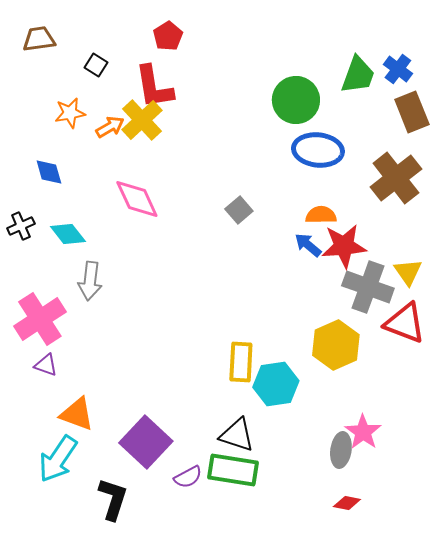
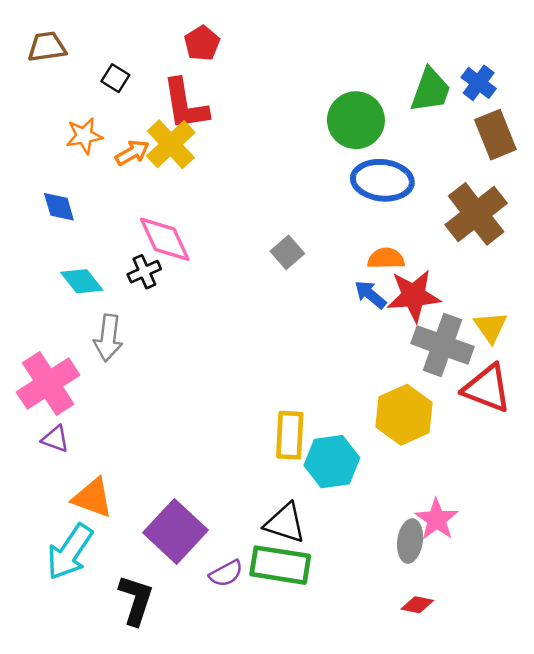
black cross: (21, 226) -> (144, 272), moved

